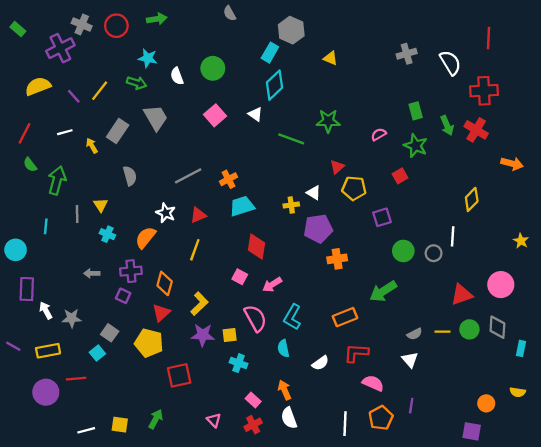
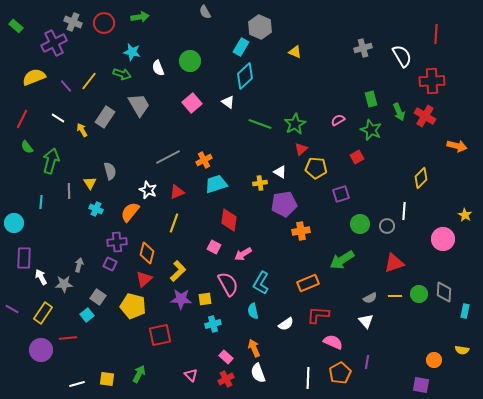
green star: (328, 121) -> (295, 124), moved, turned -30
white line: (65, 132) -> (58, 118), turned 48
gray semicircle: (130, 176) -> (110, 171), moved
gray arrow: (92, 273) -> (79, 265), moved, turned 104
pink circle: (501, 285) -> (443, 239), moved
red triangle: (462, 295) -> (394, 263), moved
yellow rectangle: (48, 351) -> (43, 313), turned -45
cyan cross: (239, 363) -> (213, 324), turned -35

